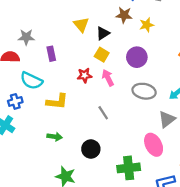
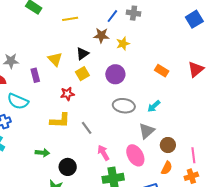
yellow triangle: (81, 25) -> (55, 59), moved
yellow square: (102, 55) -> (82, 74), turned 32
pink arrow: (108, 78) -> (103, 153), moved
yellow L-shape: (57, 102) -> (60, 121), moved
black circle: (91, 149) -> (68, 167), moved

